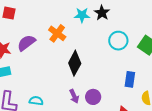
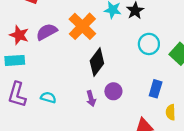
orange cross: (57, 33) -> (82, 26), size x1.4
purple circle: (93, 97) -> (113, 91), moved

